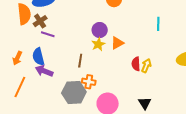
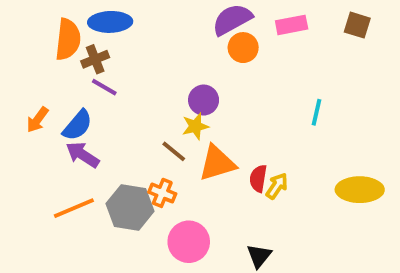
orange triangle: (117, 43) -> (217, 163), moved, size x1.5
blue semicircle: (38, 57) -> (78, 125), turned -138
brown line: (80, 61) -> (174, 151), moved, turned -72
orange line: (20, 87) -> (74, 208), moved, turned 30

